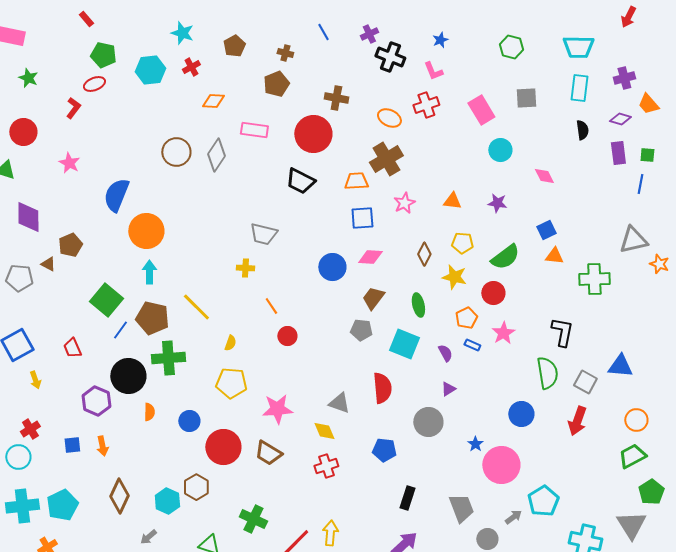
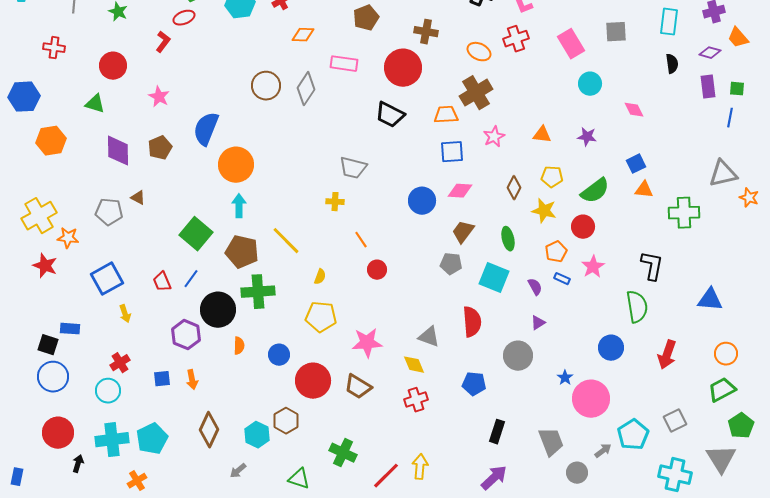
brown pentagon: (70, 245) -> (160, 148), moved
blue line: (120, 330) -> (191, 279), moved
gray square: (585, 382) -> (675, 421), moved, turned 35

